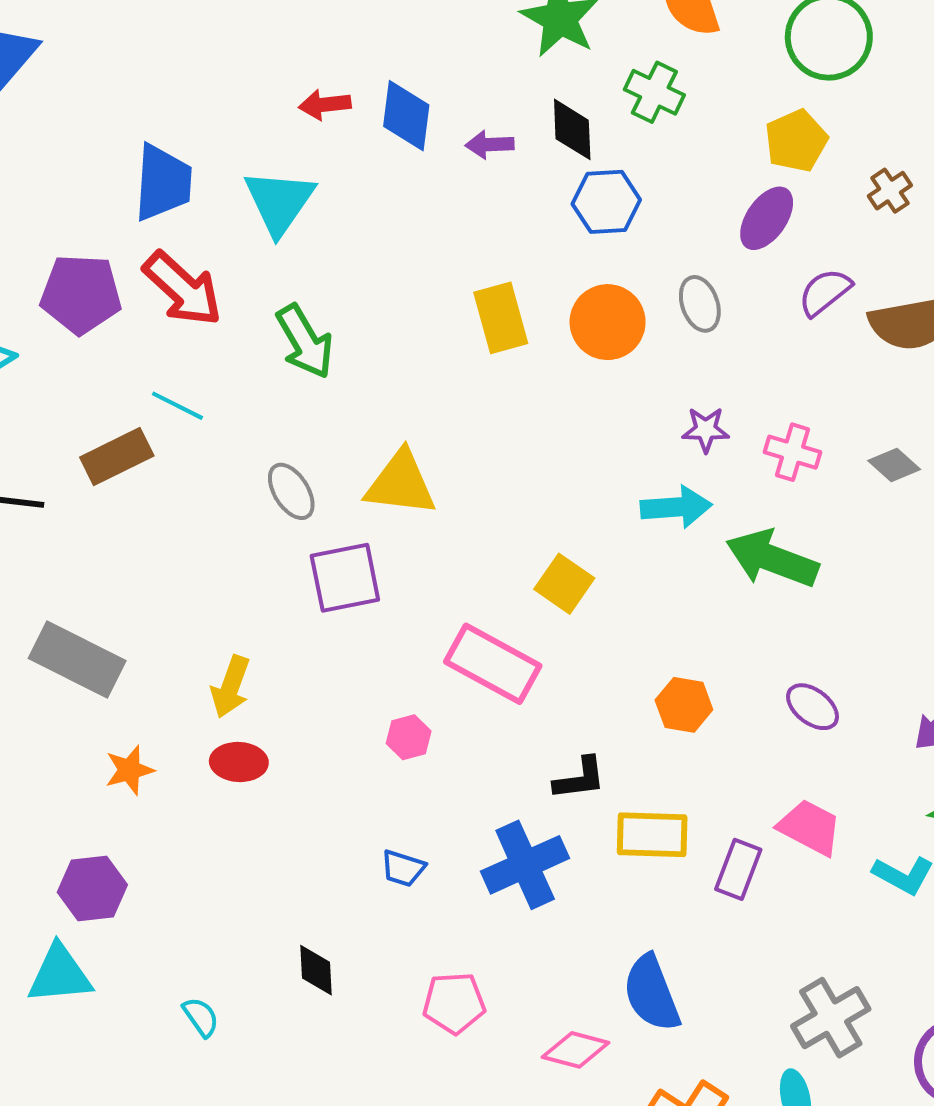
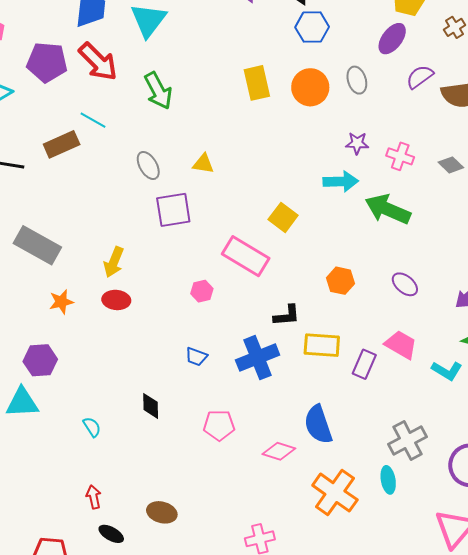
yellow triangle: (401, 483) -> (203, 164), size x0.6

